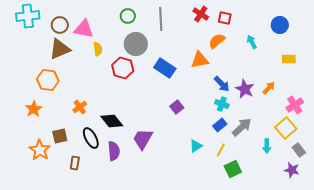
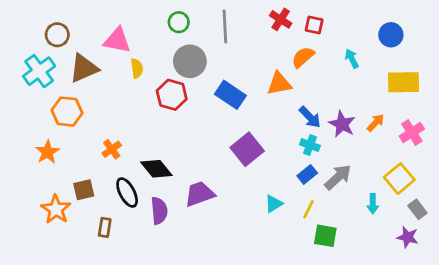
cyan cross: (28, 16) -> (39, 71), moved, turned -30
brown circle: (60, 25) -> (57, 35), moved
yellow rectangle: (289, 59) -> (403, 82), size x1.6
pink cross: (295, 105) -> (412, 132), moved
purple square: (177, 107) -> (247, 149), size x1.6
purple trapezoid: (143, 139) -> (200, 194), turned 40
green square: (233, 169) -> (325, 236), turned 36

